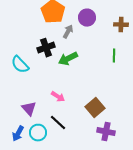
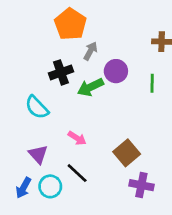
purple circle: (87, 18) -> (116, 71), moved
cyan semicircle: (20, 65) -> (37, 107), moved

